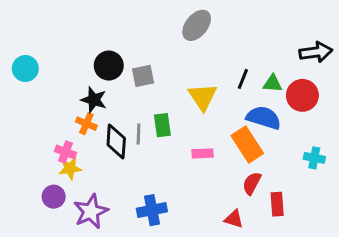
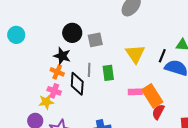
black line: (243, 79) -> (162, 56), moved
gray line: (139, 134) -> (89, 70), moved
orange rectangle: (247, 144) -> (152, 96), moved
pink cross: (66, 152) -> (54, 91), moved
red semicircle: (252, 183) -> (158, 112), moved

